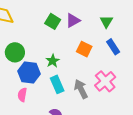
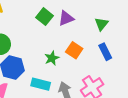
green star: (53, 61) -> (52, 58), moved
cyan rectangle: (57, 84) -> (41, 84), turned -60

